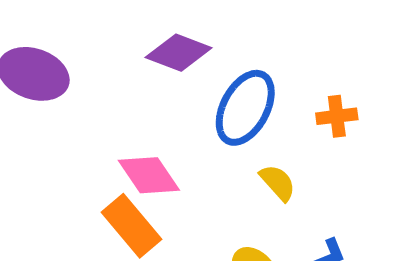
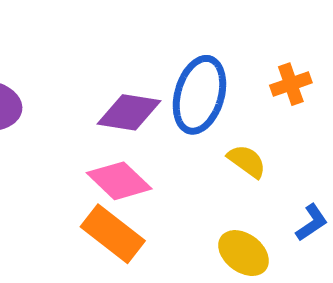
purple diamond: (179, 53) -> (129, 112), moved

